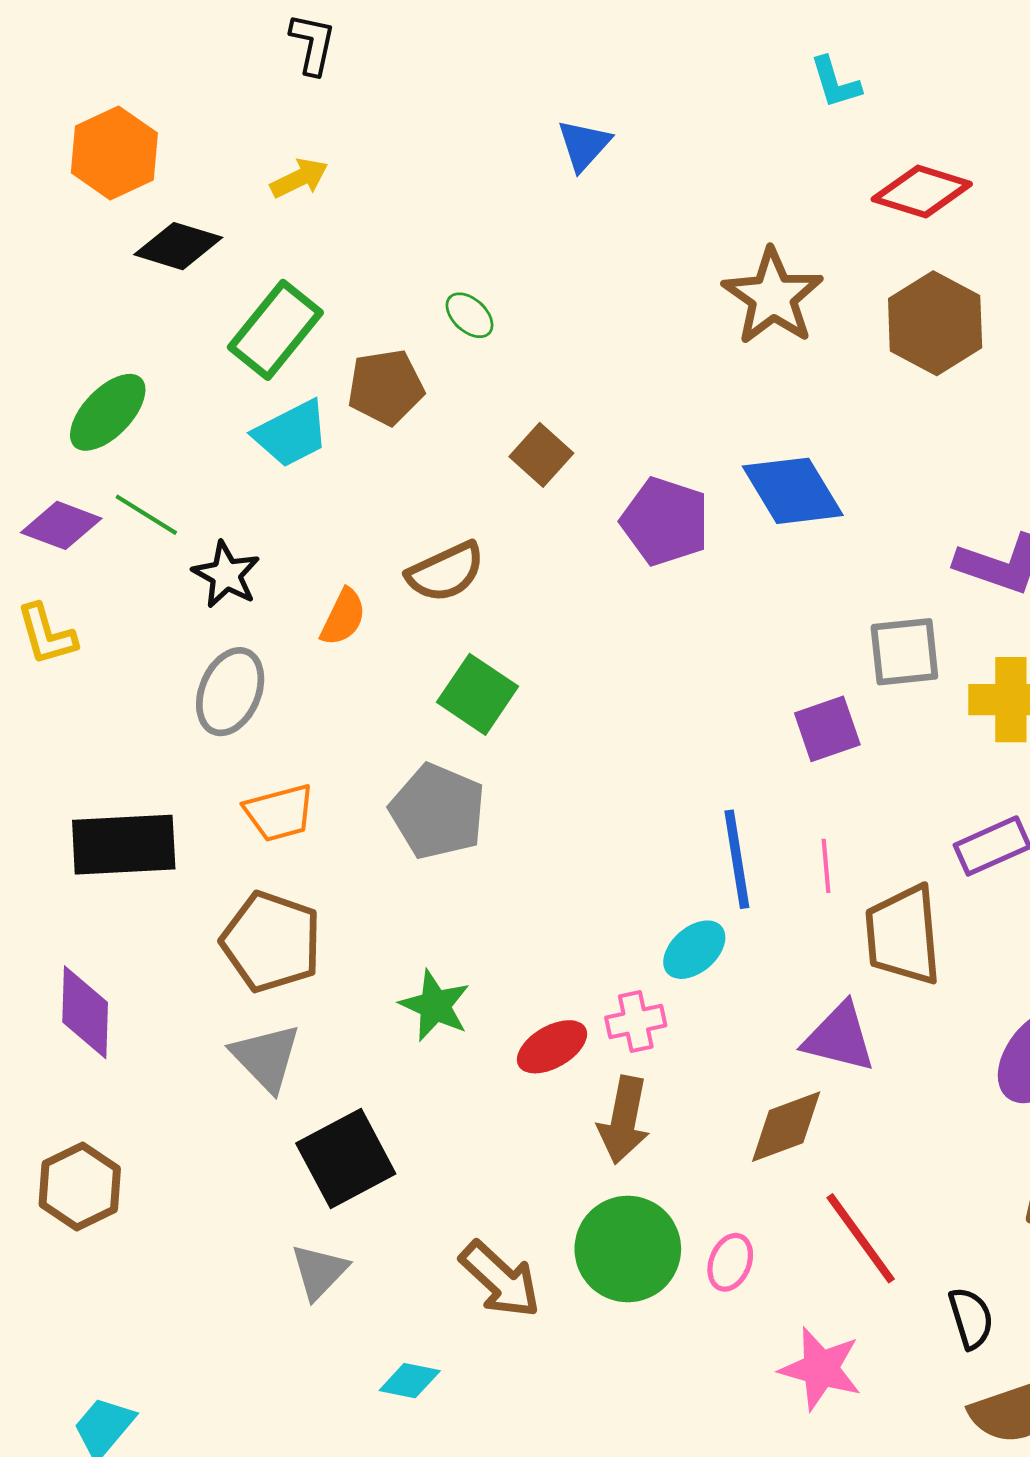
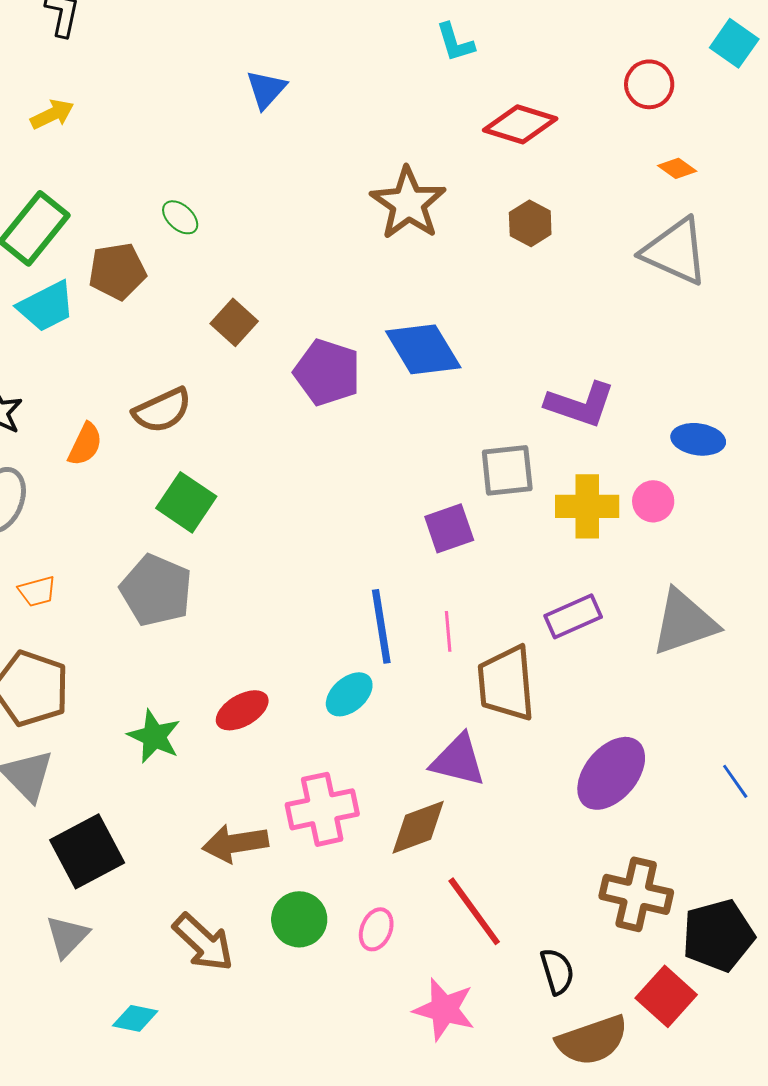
brown hexagon: (935, 323) -> (530, 223), size x0.6
orange trapezoid: (279, 813) -> (37, 591), size x0.7
pink cross: (636, 1022) -> (322, 809), moved, size x1.6
red ellipse: (552, 1047) -> (242, 710), moved
brown arrow: (624, 1120) -> (235, 843), moved, turned 70
green circle: (628, 1249) -> (299, 919), size x0.7

